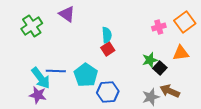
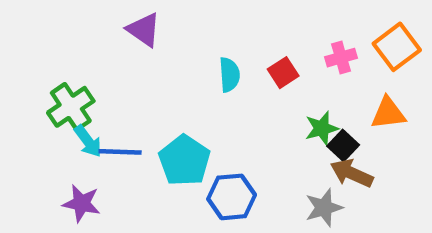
green cross: (32, 26) -> (71, 107), moved
red square: (108, 49) -> (283, 73), moved
cyan arrow: (41, 78) -> (88, 141), moved, size x0.7
brown arrow: (170, 91) -> (352, 173), moved

